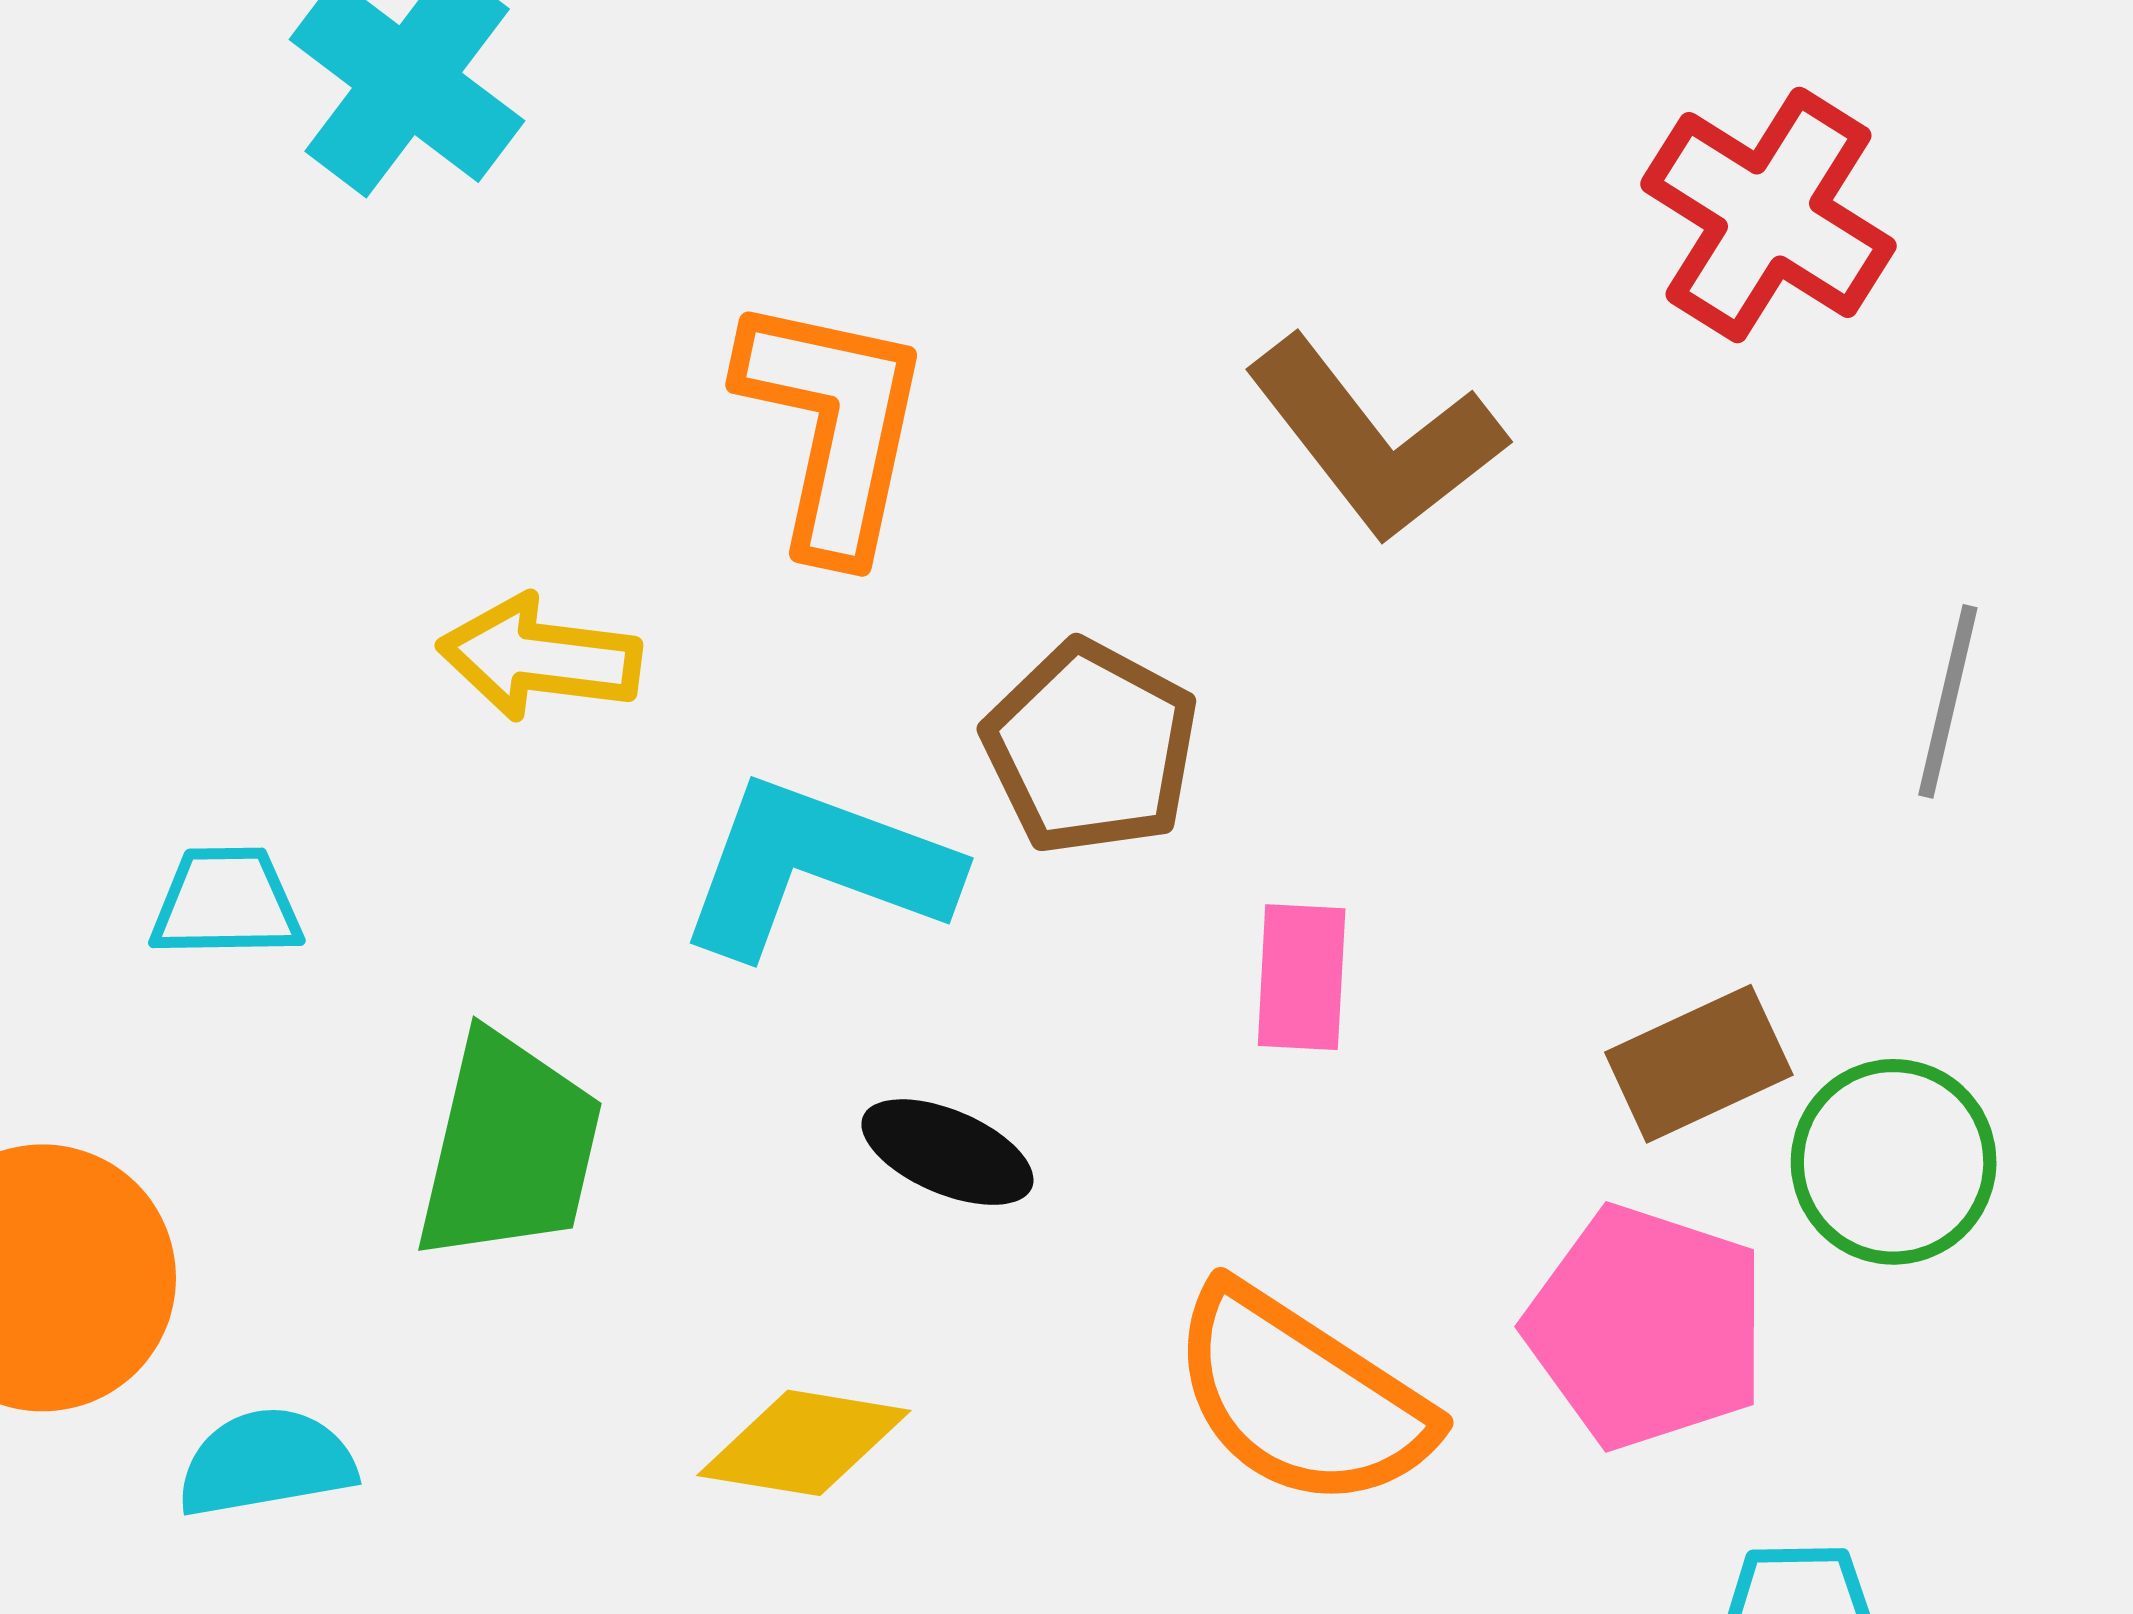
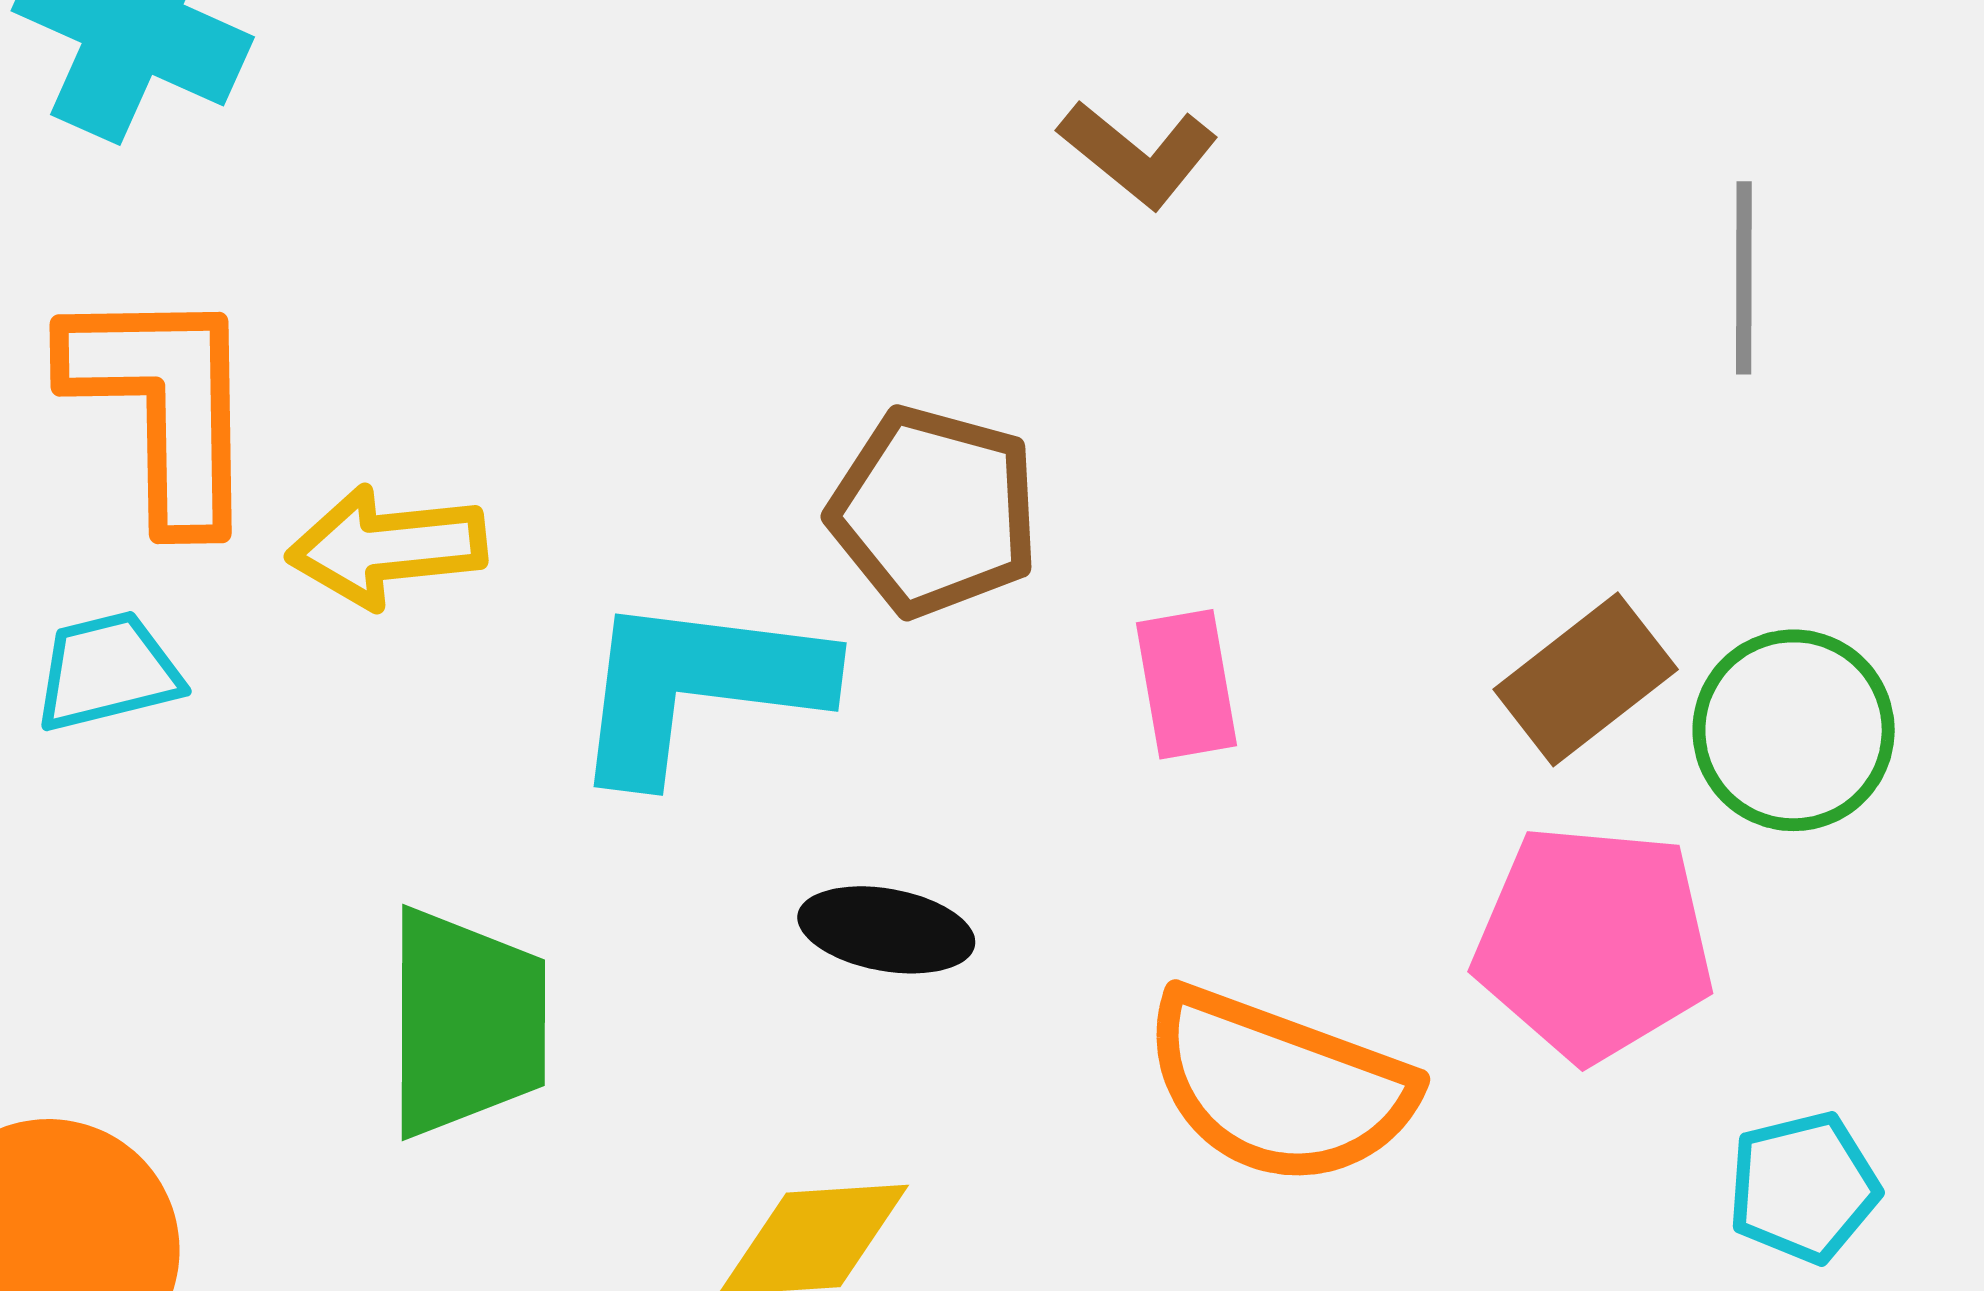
orange L-shape: (833, 426) -> (163, 405), moved
brown L-shape: (1375, 440) -> (1138, 154), size x0.6
cyan trapezoid: (226, 903) -> (107, 671), moved

